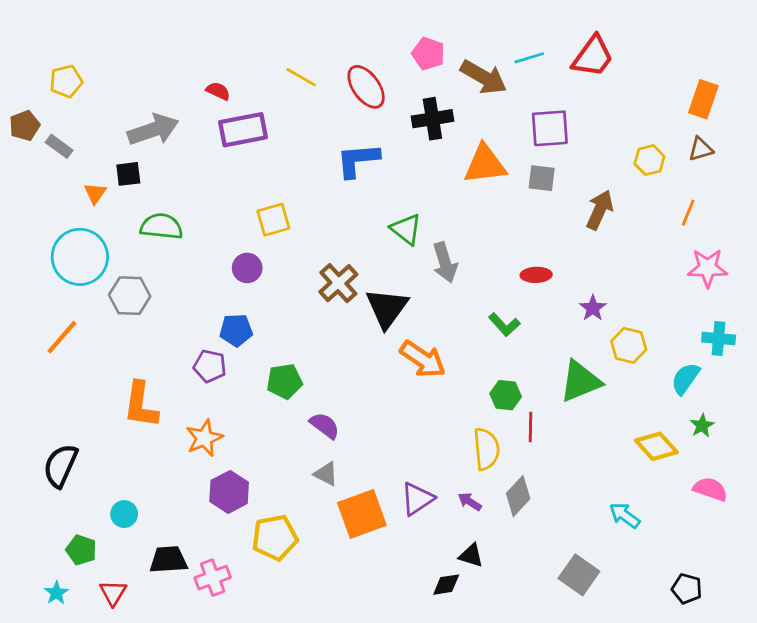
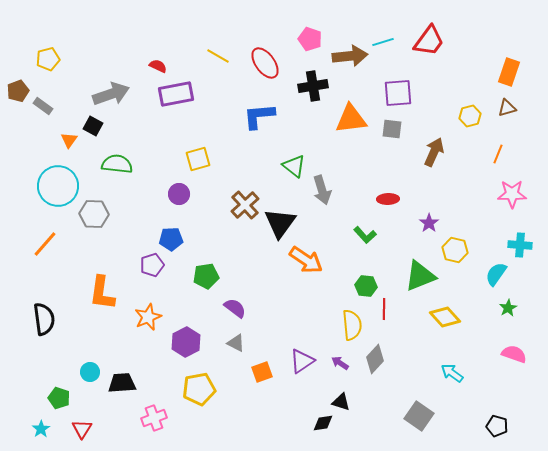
brown arrow: (484, 77) -> (350, 56), turned -36
black square: (128, 174) -> (93, 126), turned 36
purple pentagon: (210, 366) -> (152, 265), turned -30
yellow diamond: (656, 446) -> (445, 317), moved
black semicircle: (61, 466) -> (44, 319), moved, turned 148
purple hexagon: (229, 492) -> (186, 342), moved
orange square: (362, 514) -> (262, 372), size x0.6
black trapezoid: (168, 560) -> (122, 383), moved

